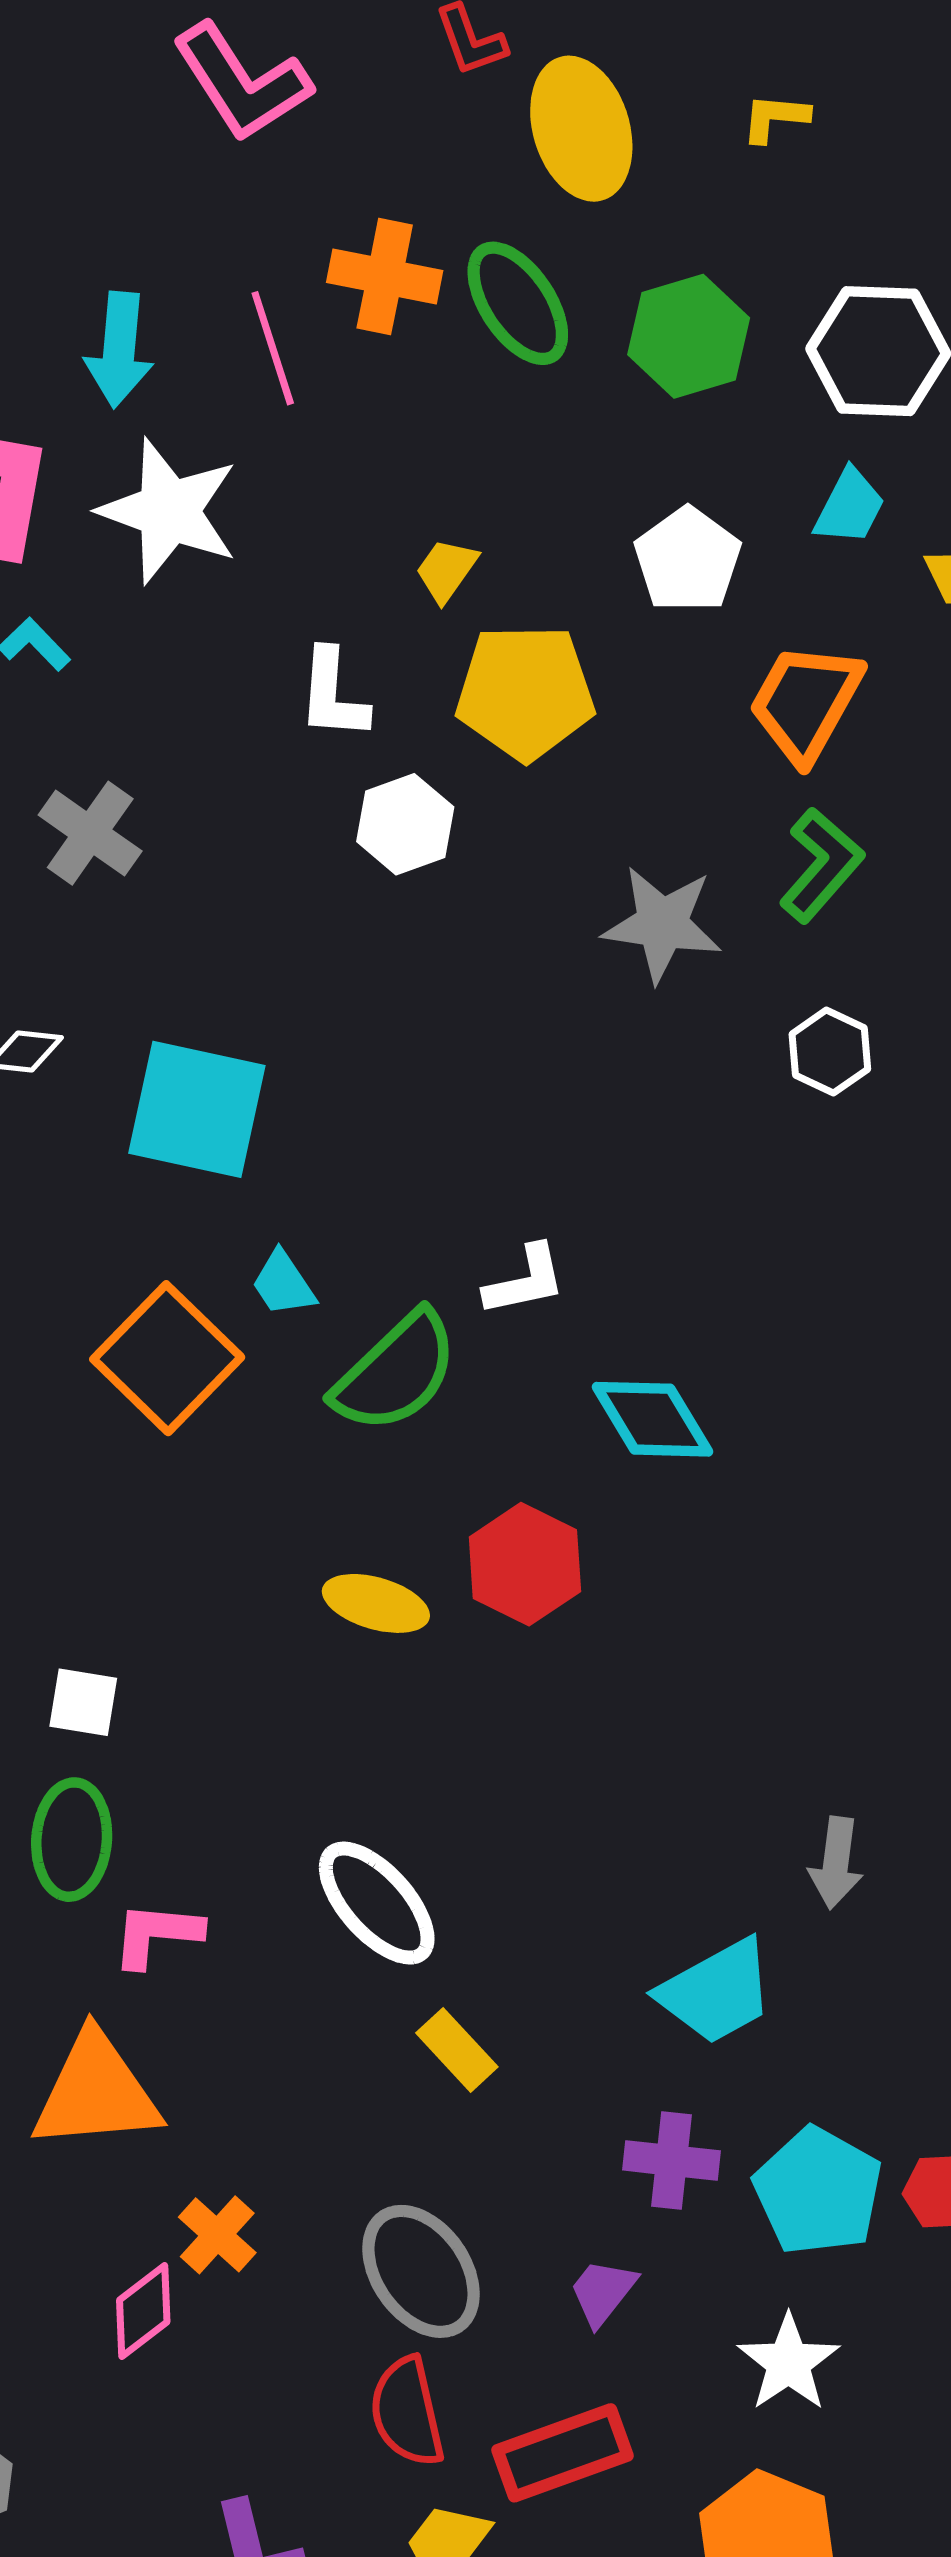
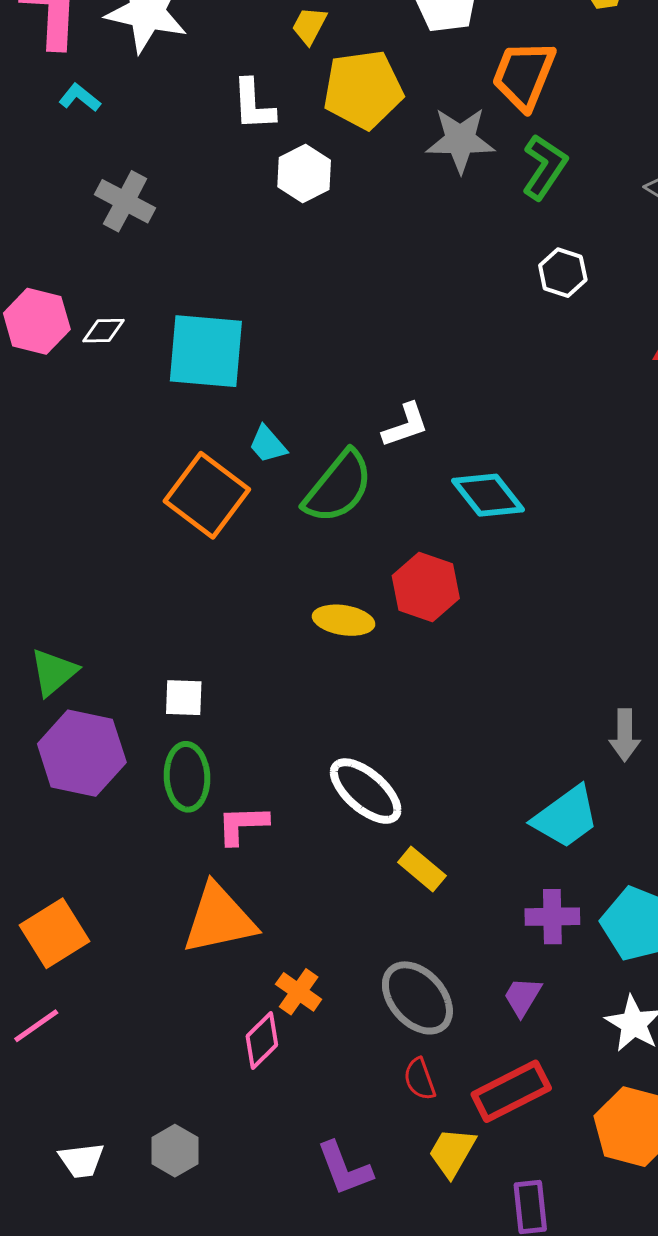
gray star: (662, 924) -> (460, 140), moved
red semicircle: (407, 2412) -> (420, 1079), size x0.7

